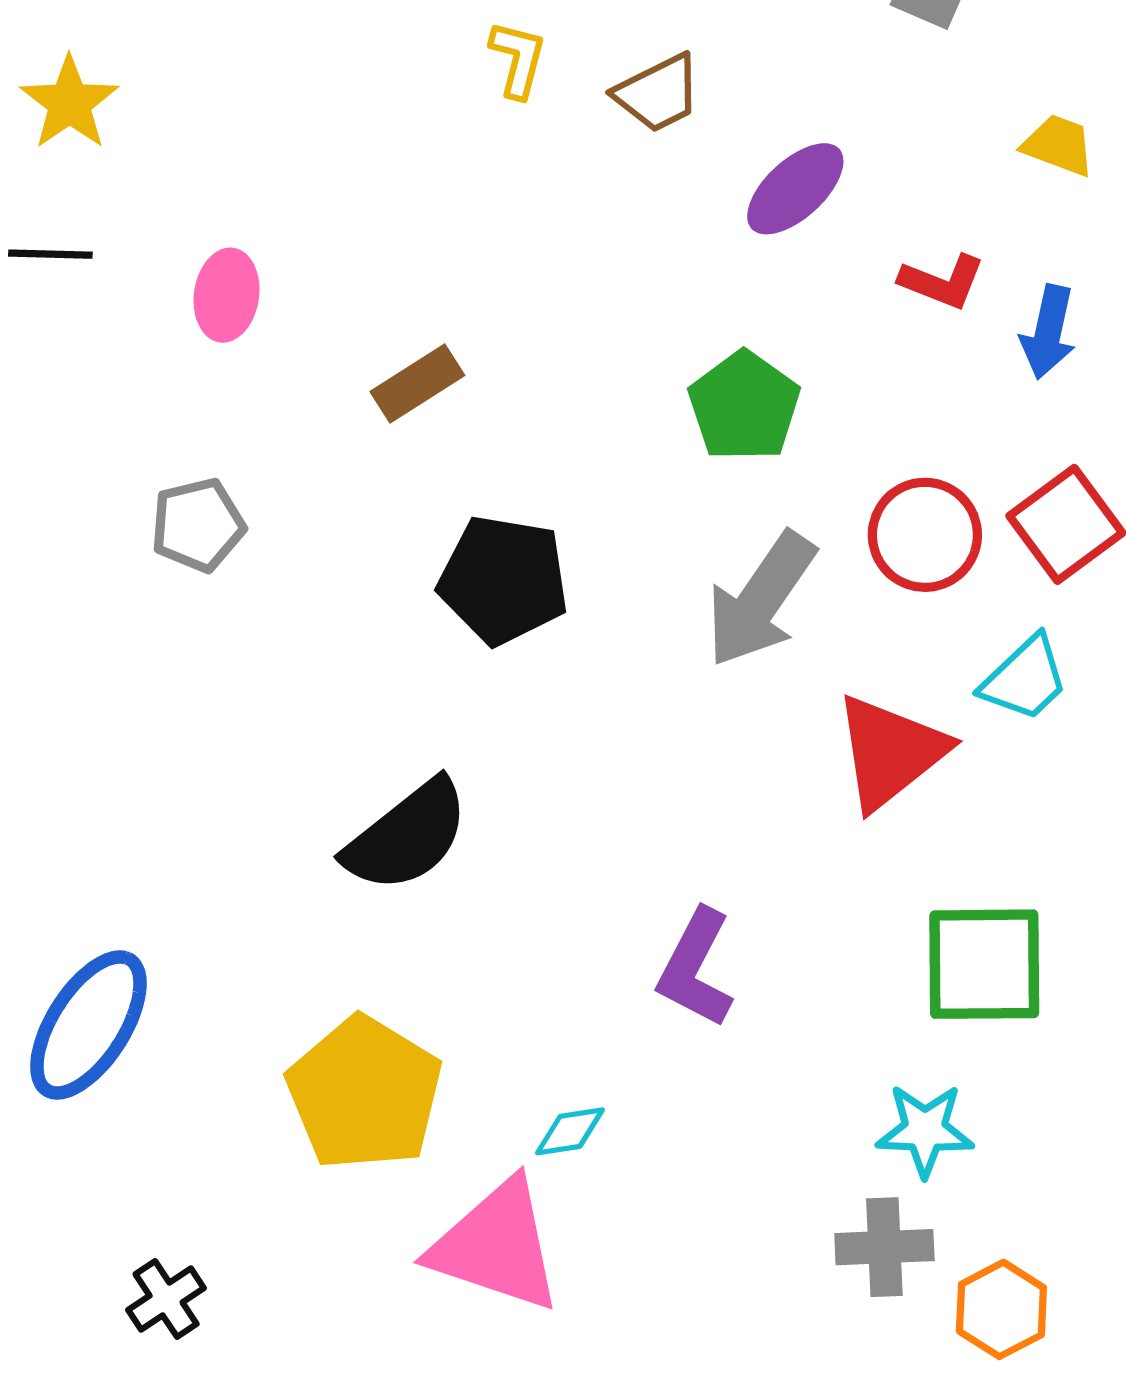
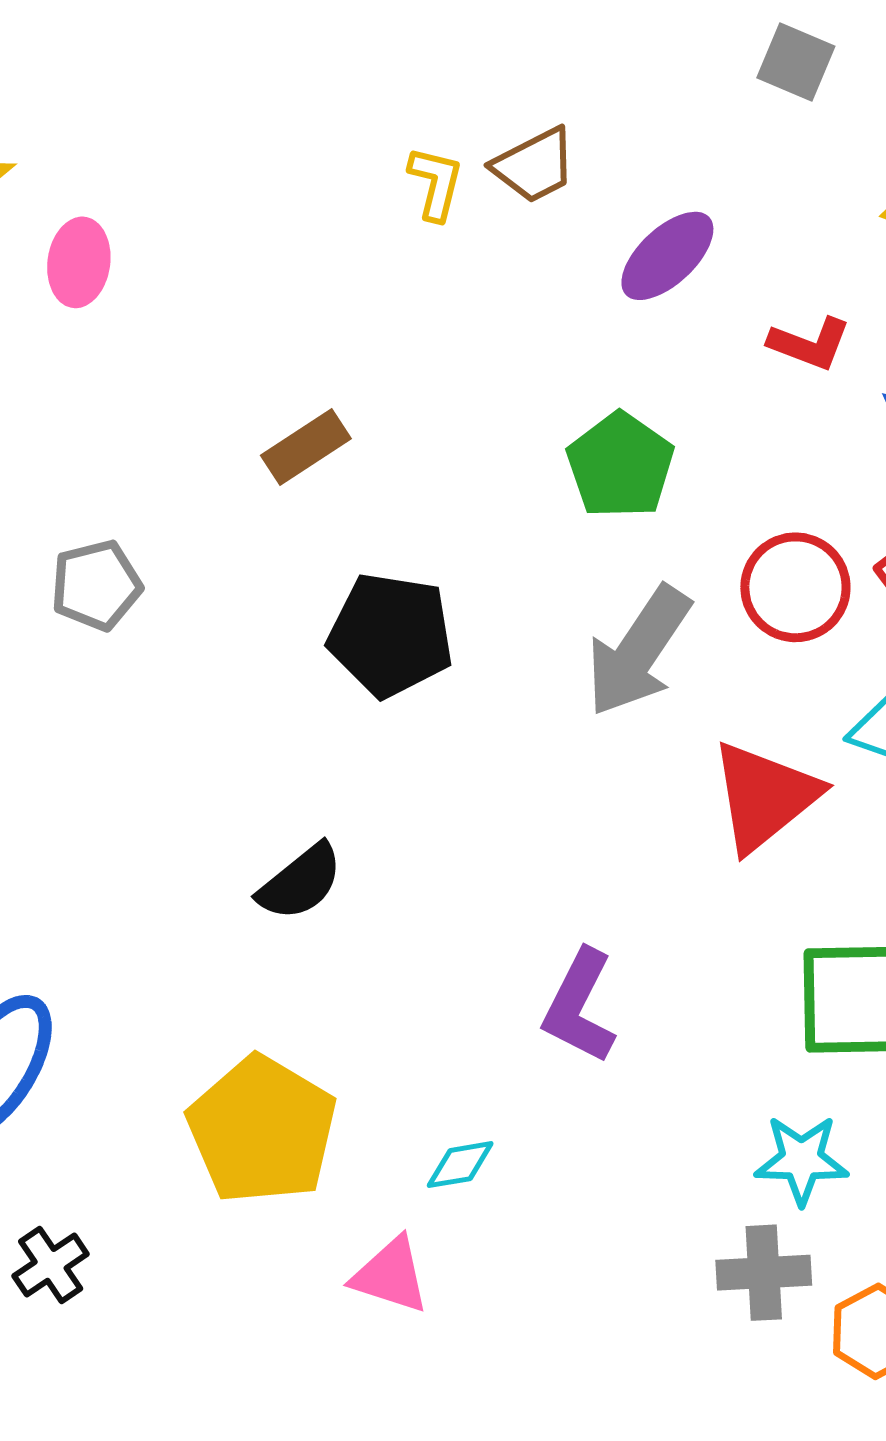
yellow L-shape: (518, 59) -> (436, 183), moved
pink ellipse: (227, 295) -> (79, 262), moved
black semicircle: (407, 836) -> (300, 882), size x0.7
pink triangle: (496, 1246) -> (390, 1275), size x0.6
black cross: (166, 1299) -> (51, 1265), moved

